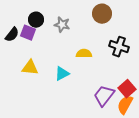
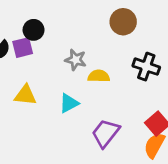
gray star: (62, 25) -> (76, 60), moved
purple square: (28, 33) -> (23, 48), turned -35
purple trapezoid: (104, 96) -> (106, 133), moved

